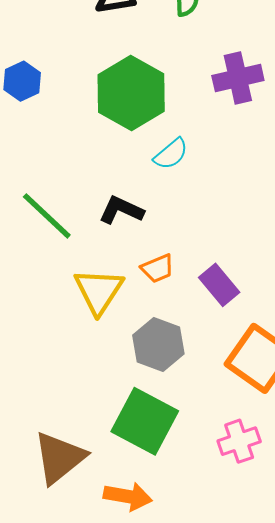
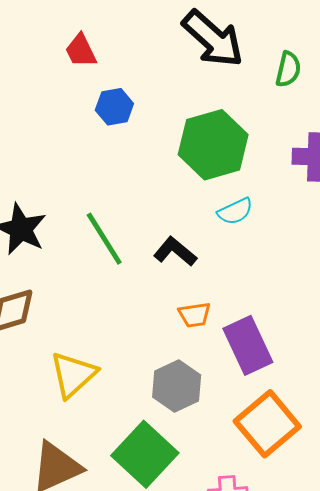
purple rectangle: (219, 285) -> (248, 345), size x1.4
yellow triangle: (99, 291) -> (73, 375), moved

